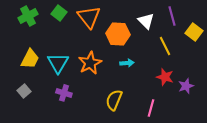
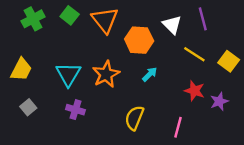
yellow square: (194, 32) -> (229, 61), moved
yellow line: (165, 46) -> (194, 54), turned -30
yellow trapezoid: (30, 59) -> (21, 70), moved
cyan arrow: (127, 63) -> (150, 74), turned -40

